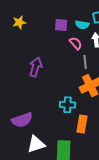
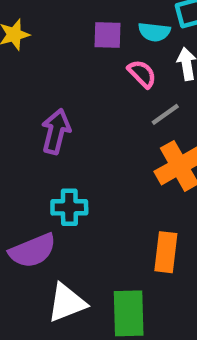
gray line: (85, 62) -> (165, 114), turned 64
cyan cross: (67, 105) -> (69, 207), moved

